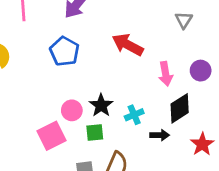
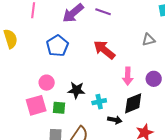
gray triangle: (184, 20) -> (149, 40), turned 32
black star: (101, 105) -> (76, 90), turned 30
pink circle: (72, 110) -> (47, 83), moved
green square: (95, 132) -> (59, 108), moved

